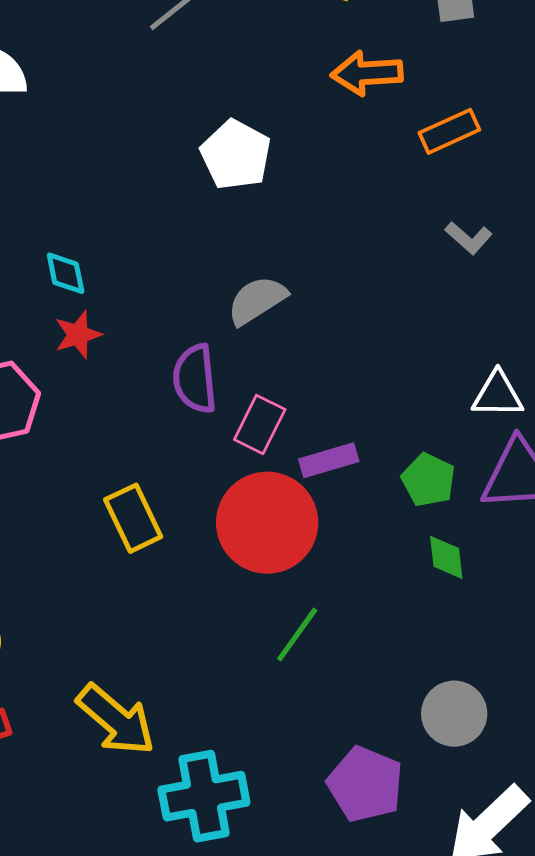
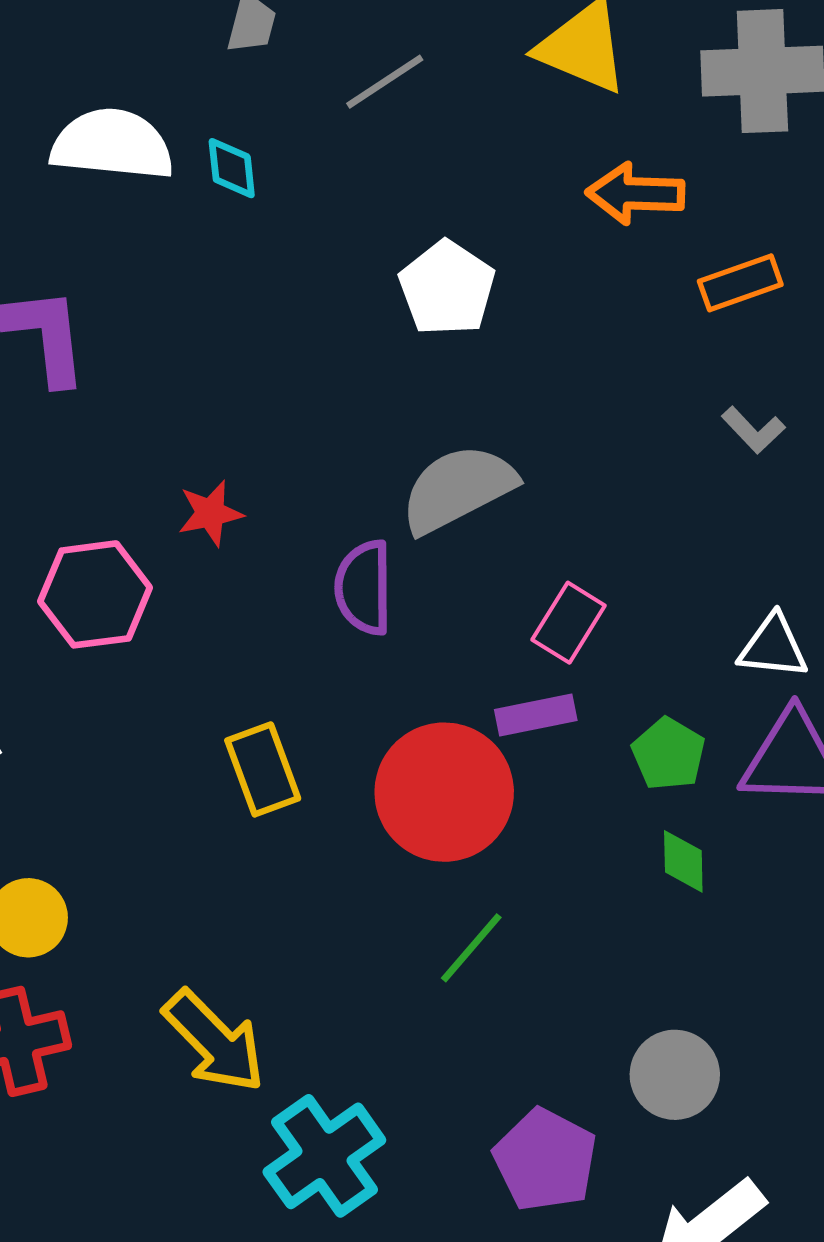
cyan diamond: (66, 273) -> (232, 168), moved
gray semicircle: (257, 300) -> (458, 489), size x1.4
pink rectangle: (260, 424) -> (569, 623), moved
cyan cross: (204, 796) -> (324, 1156), turned -30

